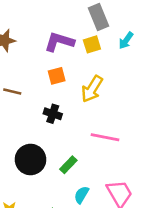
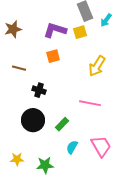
cyan arrow: (126, 41) -> (106, 20), moved
yellow arrow: (92, 89) -> (97, 66), moved
black cross: (53, 114) -> (39, 90), moved

